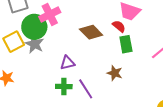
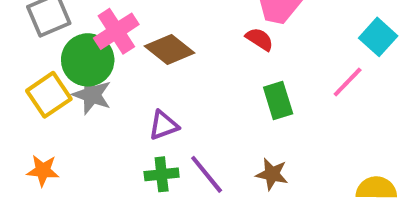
brown diamond: (91, 32) -> (170, 50), moved
green rectangle: (126, 44) -> (278, 101), moved
brown star: (115, 73) -> (272, 174), moved

